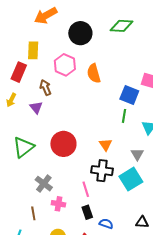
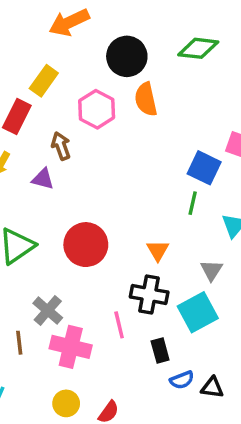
yellow rectangle: (33, 50) -> (44, 81), turned 30
orange semicircle: (94, 73) -> (146, 99), moved
purple triangle: (36, 107) -> (43, 179), turned -40
pink cross: (58, 204) -> (71, 347), size x1.6
black rectangle: (87, 212) -> (160, 351), moved
brown line: (33, 213) -> (19, 343), moved
blue semicircle: (106, 224) -> (182, 380), moved, turned 136

